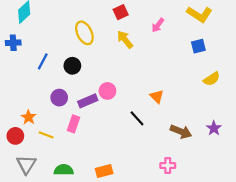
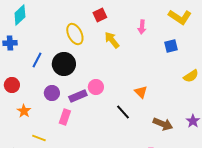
red square: (121, 12) -> (100, 15), moved
pink arrow: (158, 25) -> (142, 27), turned -32
blue square: (198, 46) -> (171, 46), moved
black circle: (72, 66) -> (64, 64), size x1.5
yellow line: (46, 135) -> (39, 138), moved
red circle: (15, 136) -> (12, 85), moved

